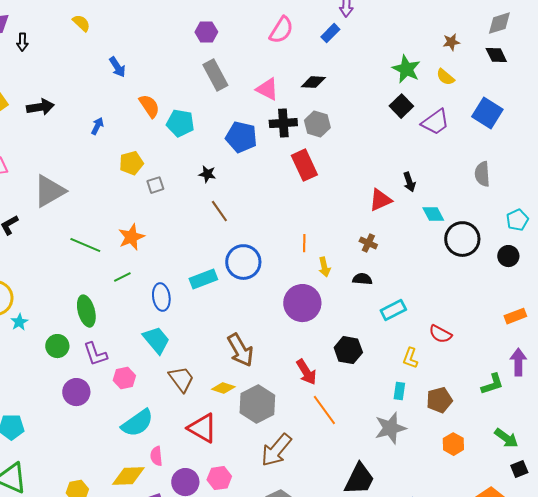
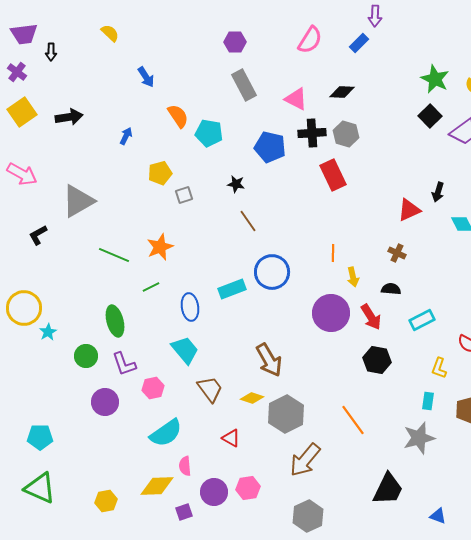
black arrow: (409, 182) -> (438, 192), turned 36
red arrow: (306, 372) -> (371, 317), moved
red triangle: (202, 428) -> (231, 438), size x0.6

